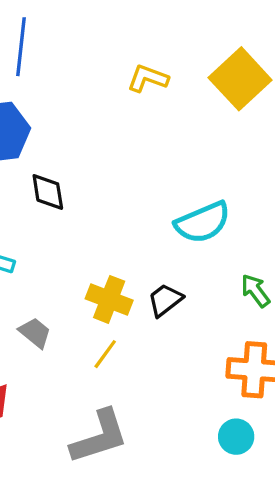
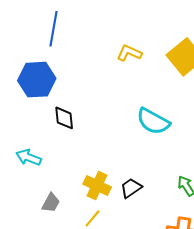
cyan semicircle: (203, 222) -> (153, 121), moved, turned 48
gray trapezoid: (35, 333) -> (51, 203), turned 75

